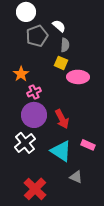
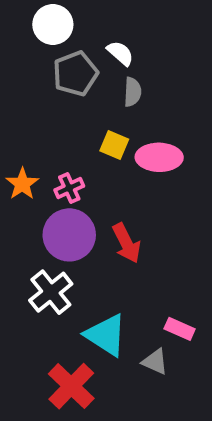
yellow square: (61, 63) -> (114, 145), moved
orange star: (21, 74) -> (22, 184), moved
pink rectangle: (88, 145) -> (180, 329), moved
cyan triangle: (61, 151) -> (106, 335), moved

